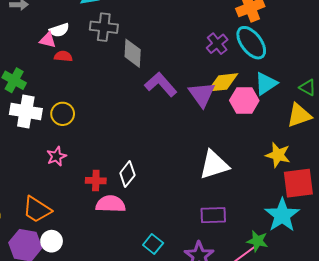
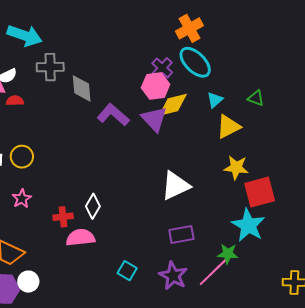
cyan triangle: (266, 84) -> (215, 100), size x0.7
pink hexagon: (244, 101) -> (156, 86), moved
yellow triangle: (299, 115) -> (228, 127), moved

